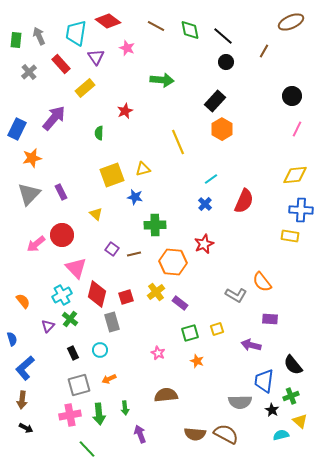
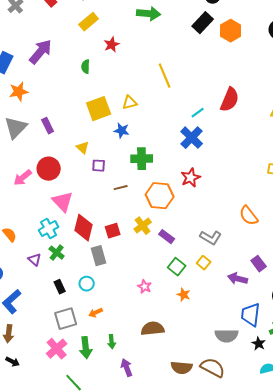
yellow rectangle: (85, 88) -> (89, 22), moved
black rectangle: (215, 101) -> (203, 23), moved
orange hexagon: (222, 129) -> (231, 31), moved
red semicircle: (244, 201) -> (230, 100), moved
blue cross: (205, 204) -> (192, 138), size x1.6
purple square: (112, 249) -> (99, 166), moved, turned -32
gray L-shape: (236, 295) -> (211, 238), moved
purple rectangle: (270, 319) -> (259, 264), moved, turned 49
purple triangle: (48, 326) -> (35, 260), turned -32
yellow square: (217, 329) -> (204, 263), turned -32
green square: (190, 333) -> (177, 267), turned -36
pink cross: (70, 415) -> (57, 349), turned -30

